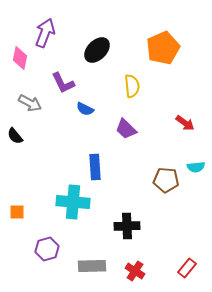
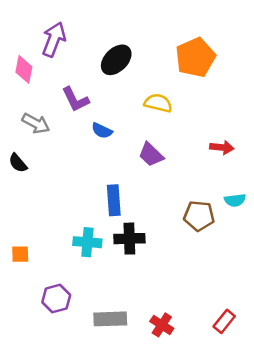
yellow semicircle: (132, 86) -> (158, 103), turned -70
red arrow: (185, 123) -> (222, 147), turned -30
cyan cross: (73, 202) -> (87, 242), size x0.7
black cross: (127, 226) -> (129, 239), moved

